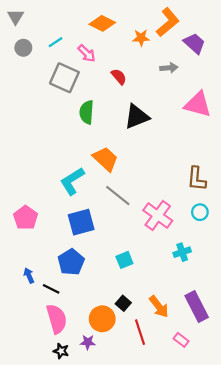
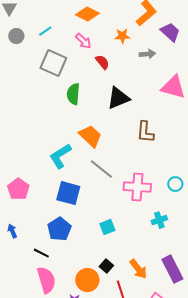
orange star: (141, 38) -> (122, 36), moved
pink arrow: (87, 53) -> (83, 41), moved
brown L-shape: (197, 179) -> (145, 132), moved
pink cross: (158, 215) -> (137, 187), turned -32
blue square: (81, 222) -> (68, 193), turned 30
blue arrow: (29, 275) -> (12, 231), moved

